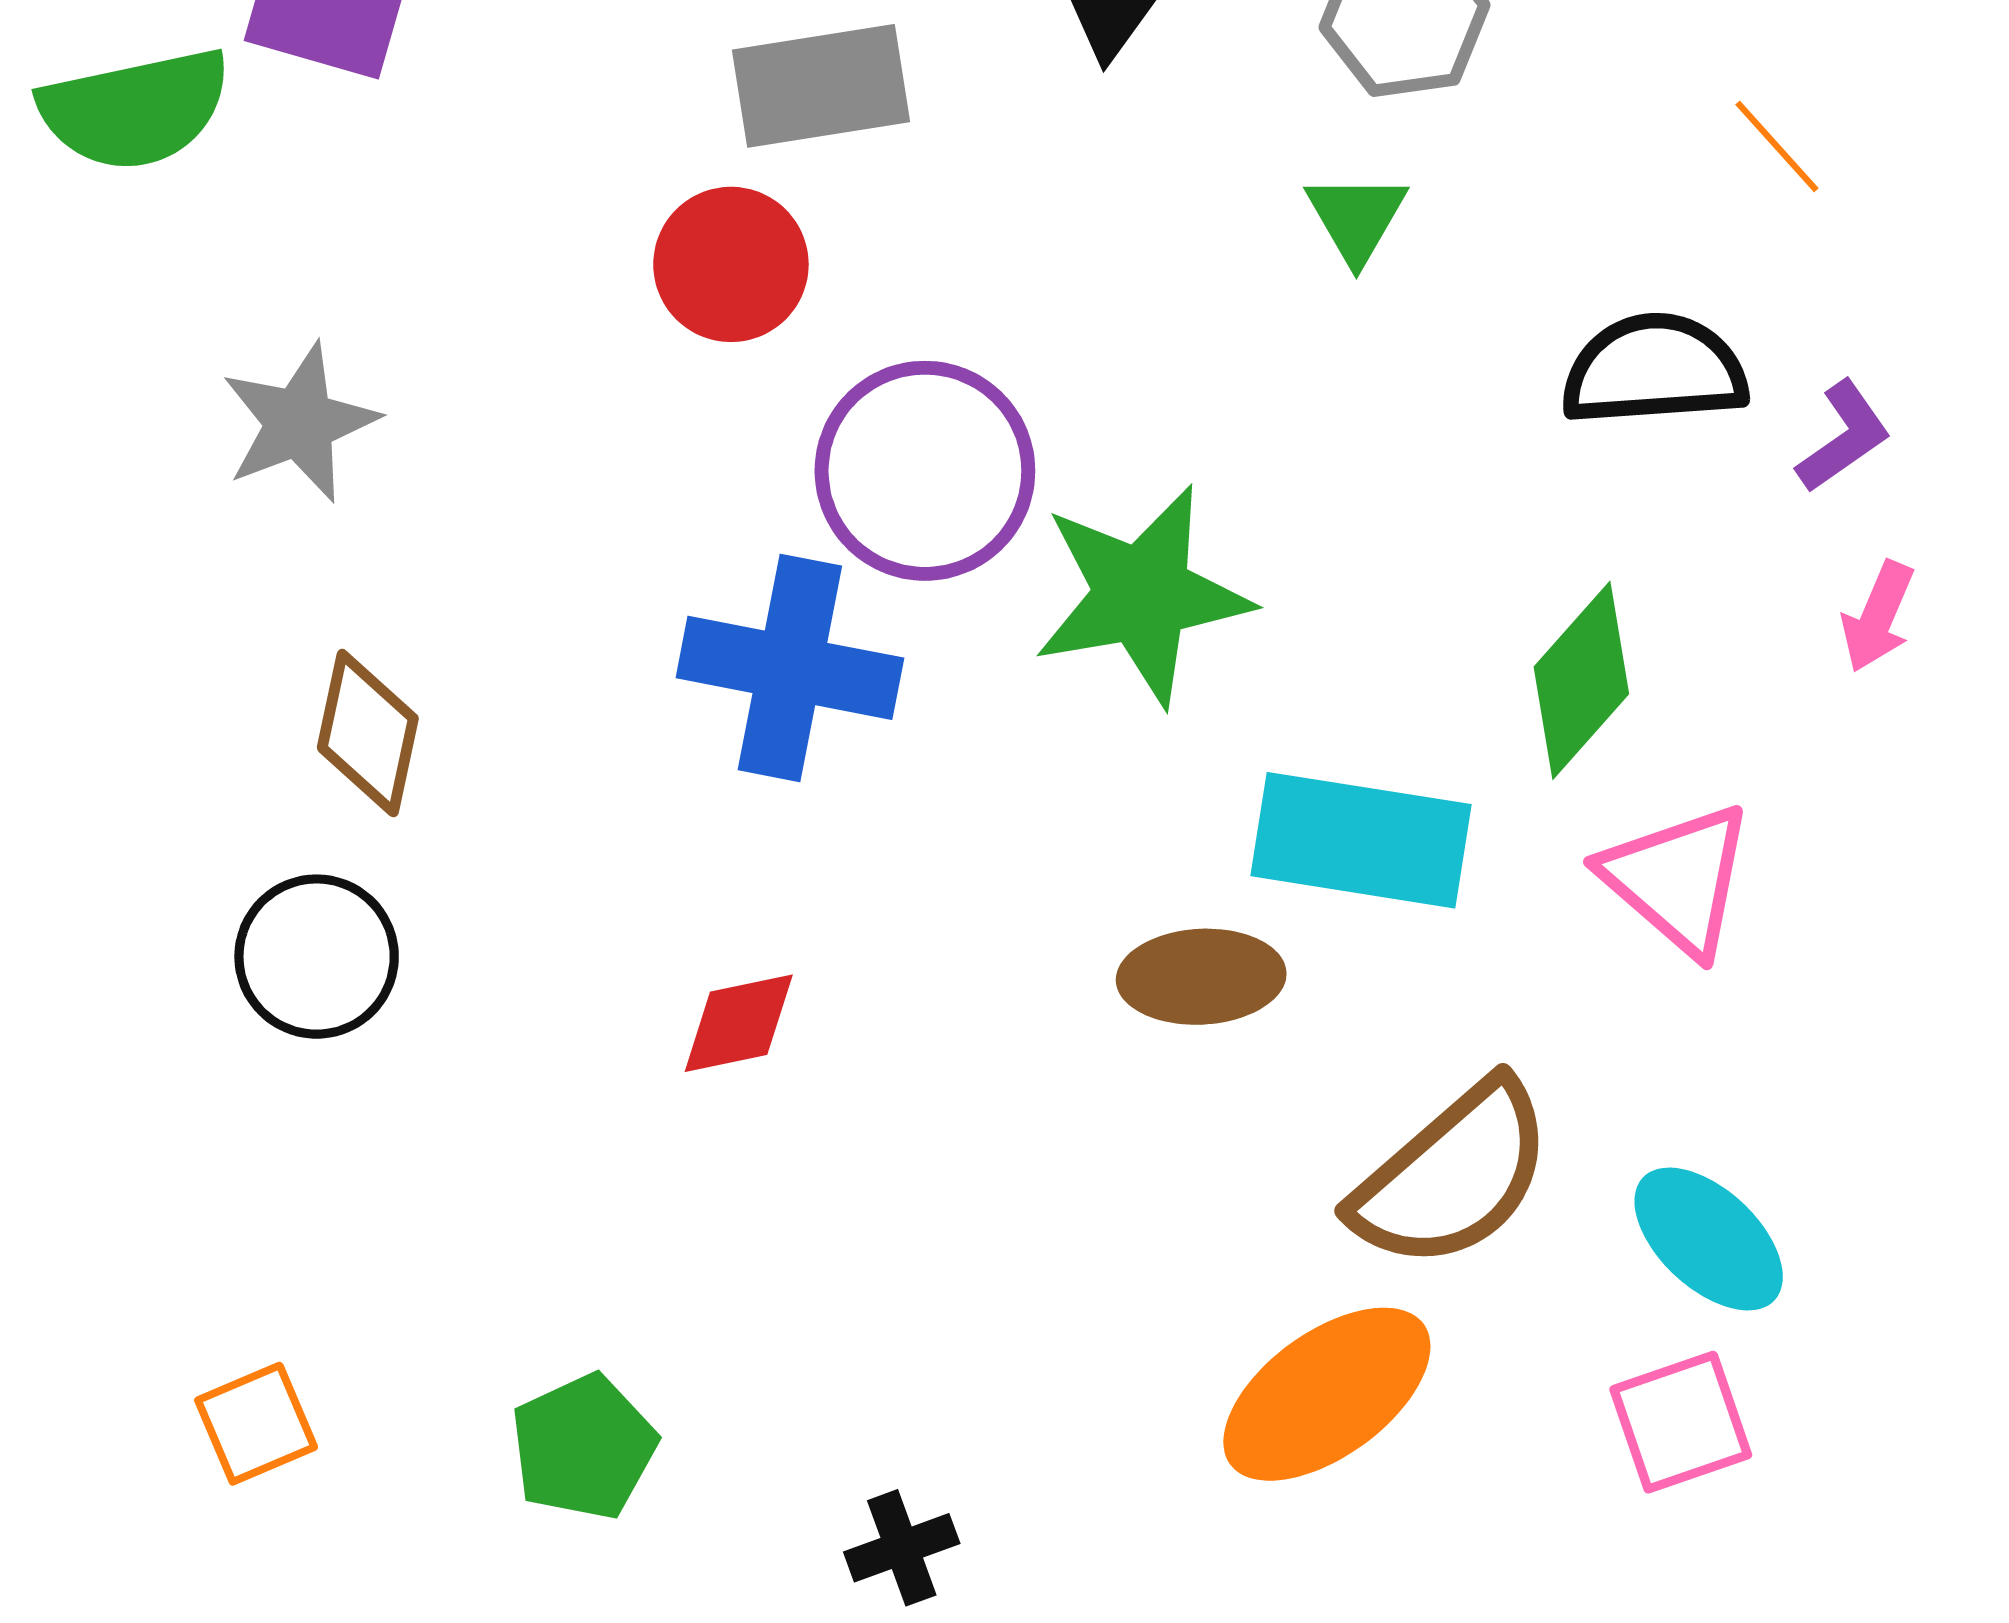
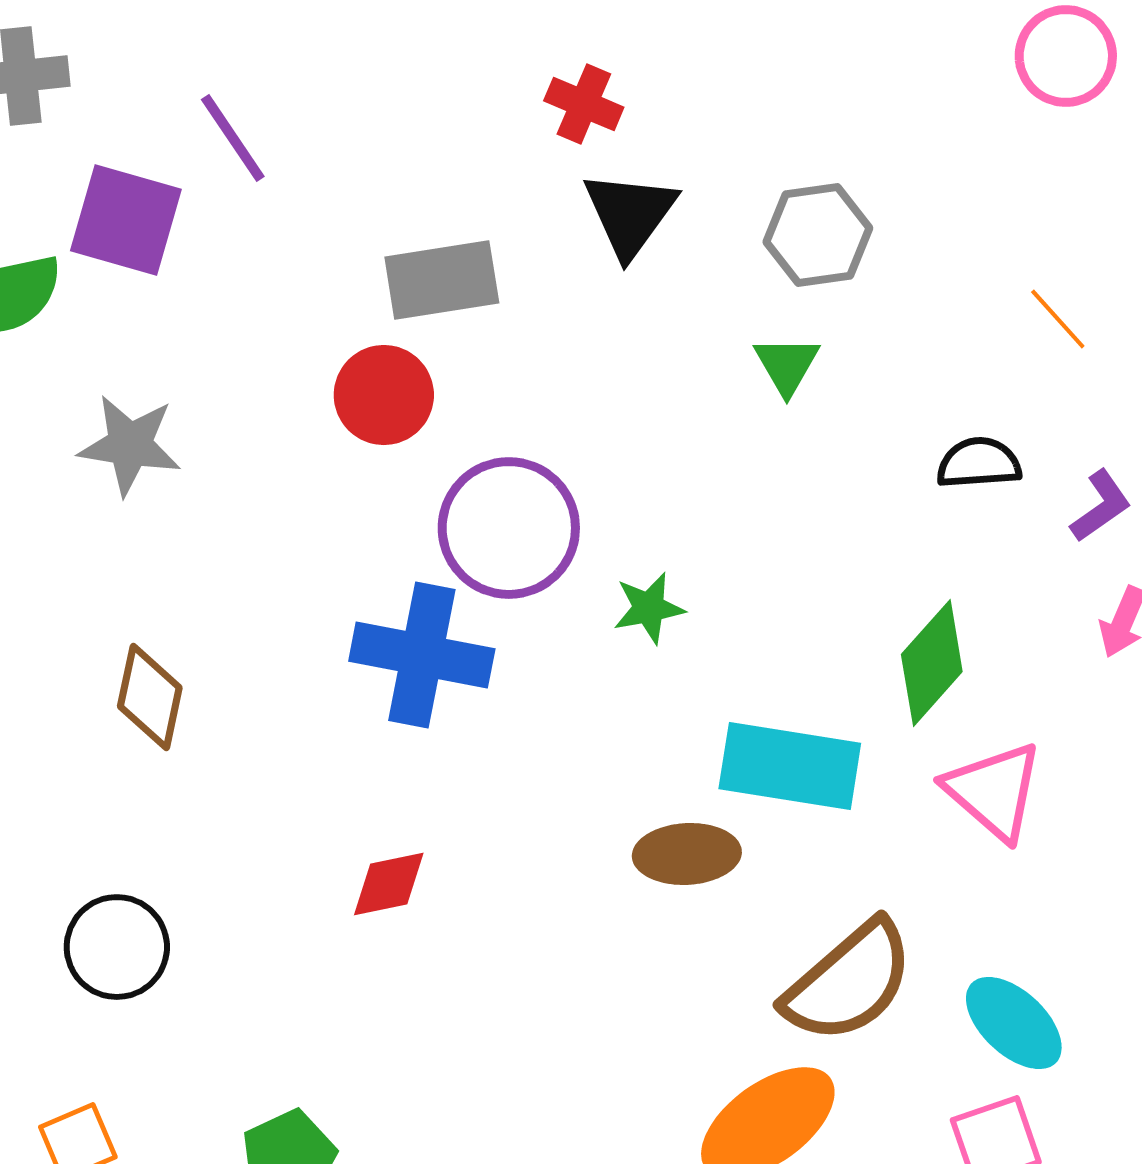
black semicircle: (1654, 370) -> (979, 463), size x0.7
gray star: (300, 423) -> (130, 445), moved, turned 30
green star: (1142, 595) -> (649, 608), size x0.5
black circle: (317, 957) -> (117, 947), moved

